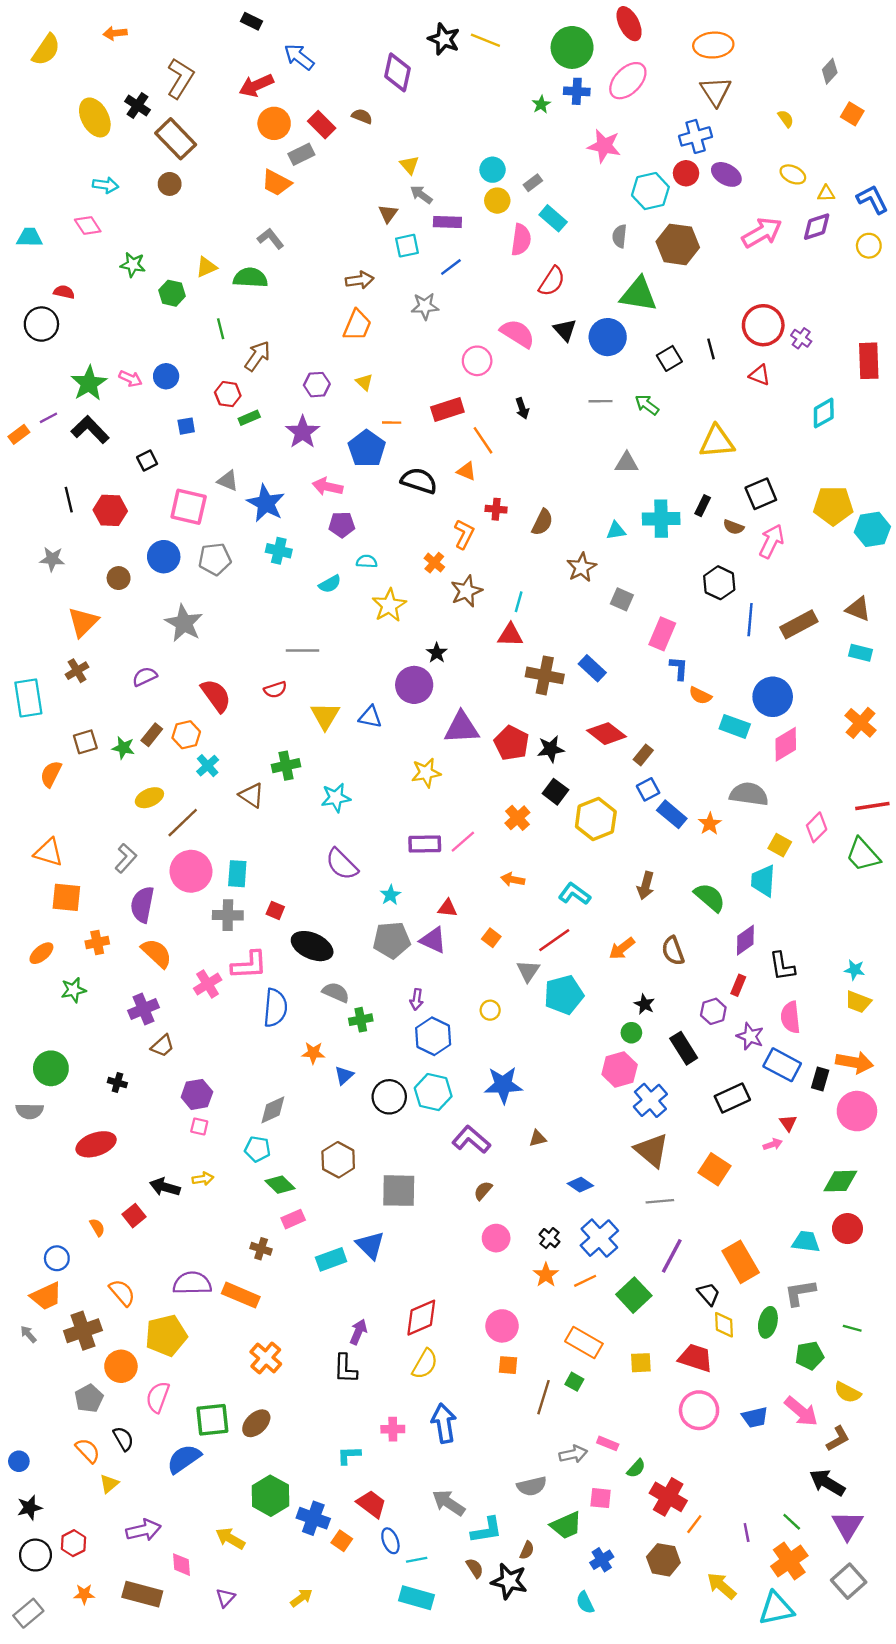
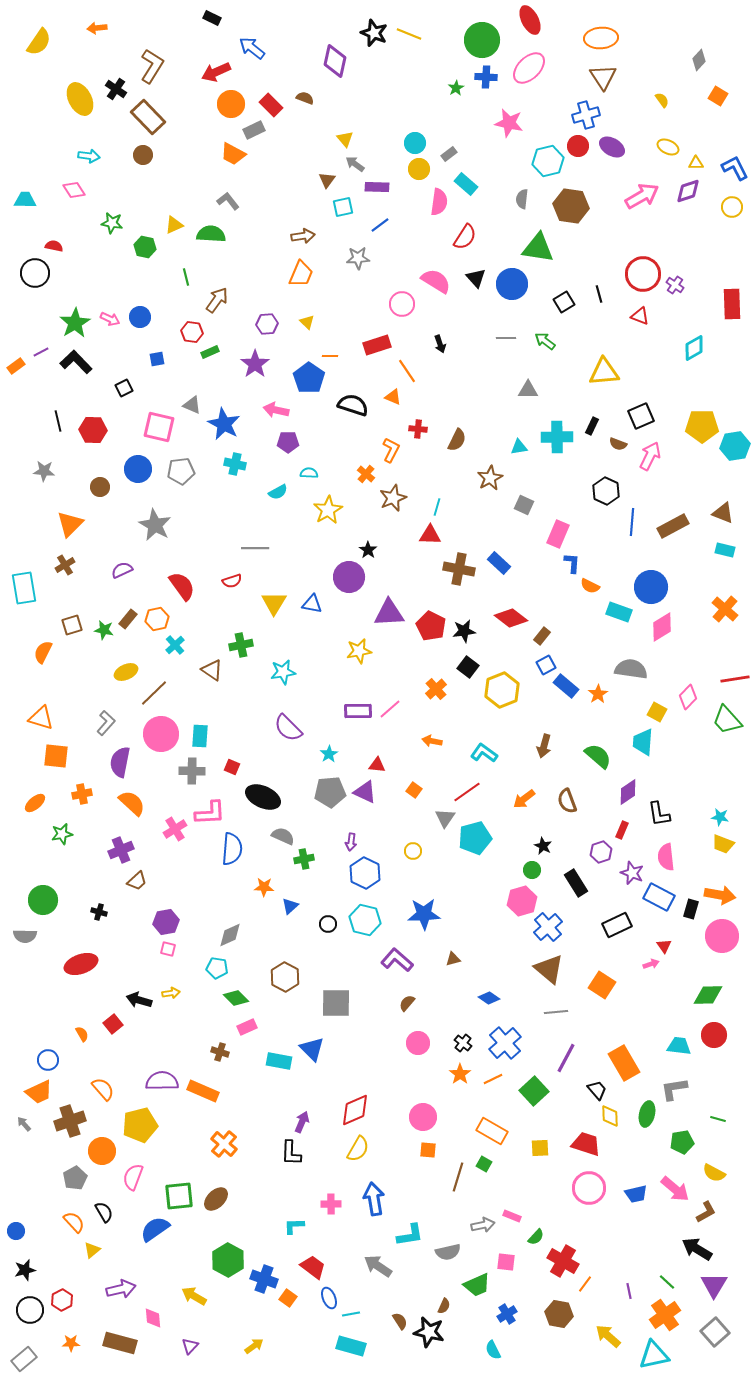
black circle: (389, 1097) -> (328, 924), size x0.6
cyan rectangle: (331, 1259) -> (279, 1061), turned 30
cyan L-shape: (487, 1530) -> (410, 1235), moved

